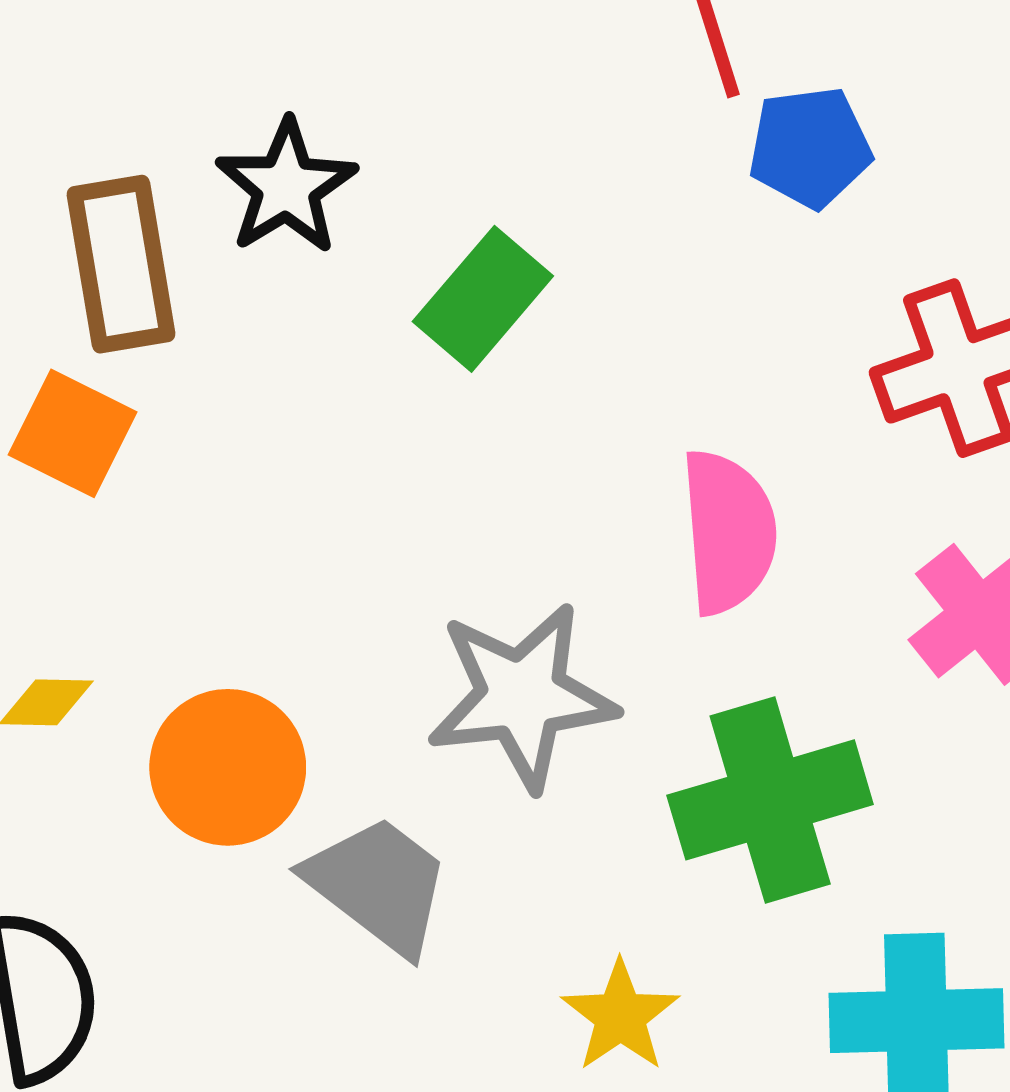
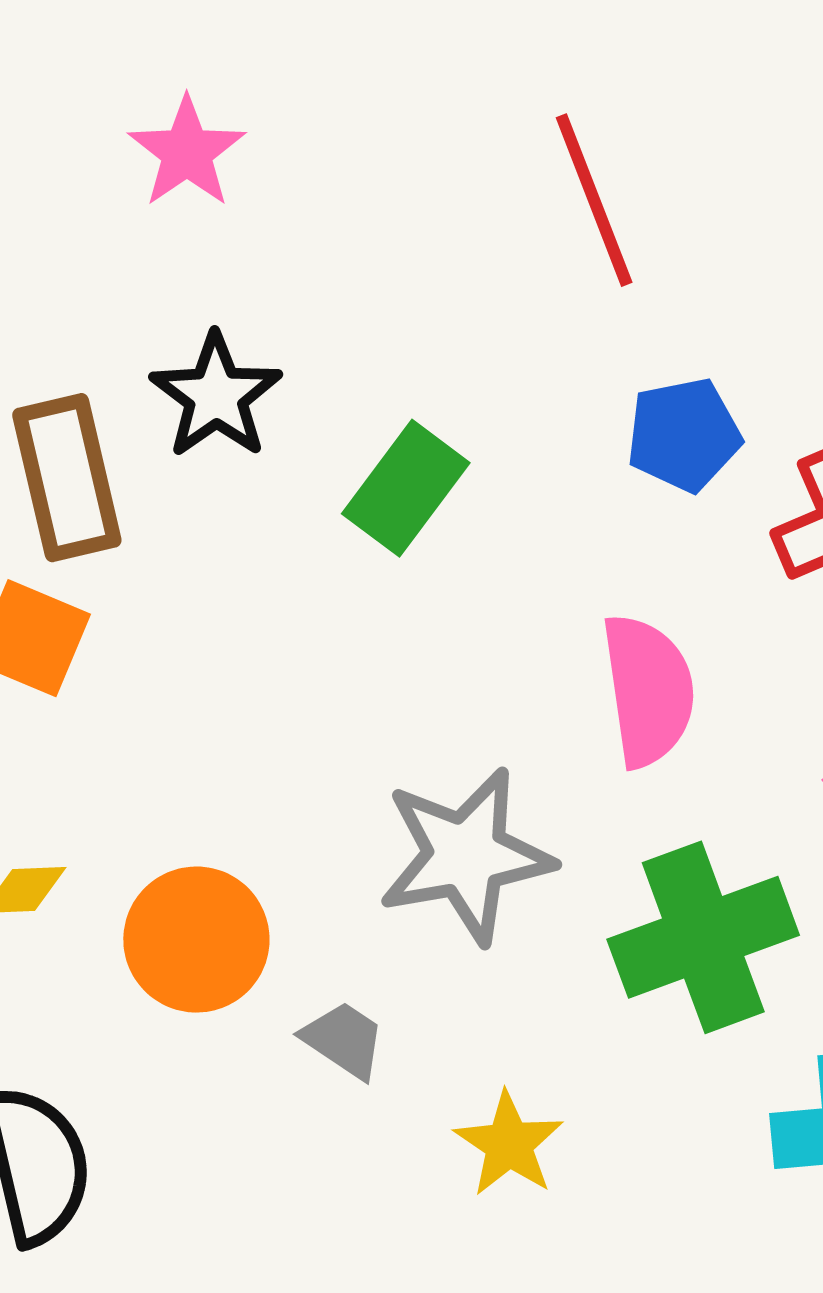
blue pentagon: (810, 147) -> (684, 435), moved
gray trapezoid: (378, 885) -> (344, 1040), size x0.6
yellow star: (620, 1016) -> (509, 1144), moved

